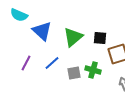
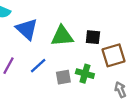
green triangle: (73, 37) -> (62, 36), turned 35

